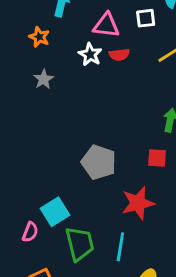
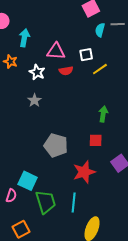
white square: (146, 18) -> (86, 55), moved
white star: (90, 55) -> (37, 72), moved
gray star: (44, 79) -> (34, 100), moved
cyan square: (55, 212) -> (28, 181), turned -30

